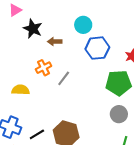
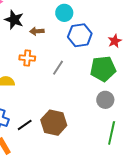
orange cross: (43, 68) -> (27, 58), turned 35
gray line: (64, 78) -> (58, 68), moved

